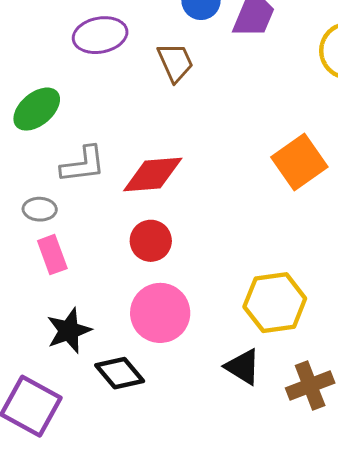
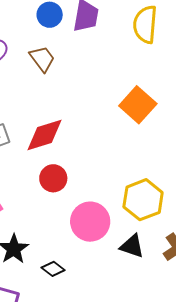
pink circle: (160, 313) -> (90, 222), moved
black diamond: (120, 373) -> (53, 269), size x0.7

